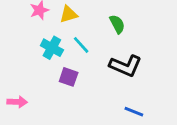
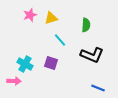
green semicircle: (117, 24) -> (86, 25), turned 32
cyan cross: (52, 48) -> (25, 64), moved

